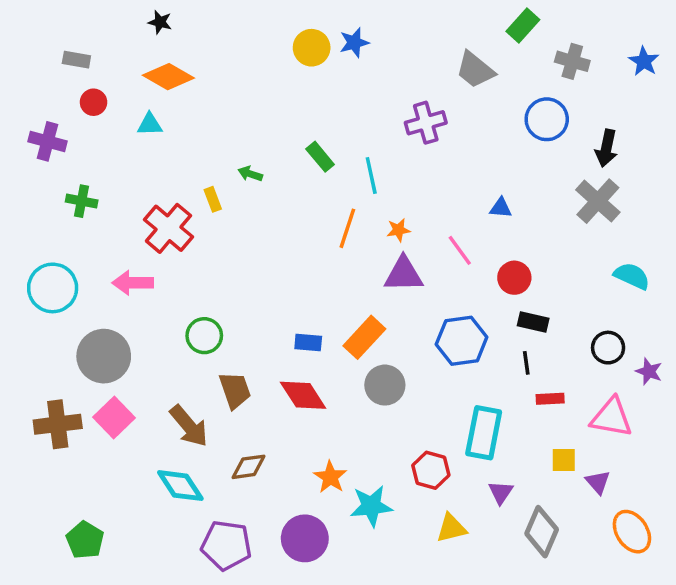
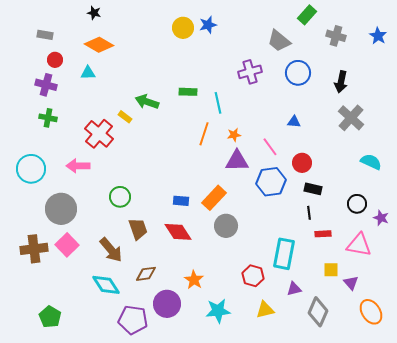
blue circle: (547, 119) -> (298, 73), moved
purple cross: (48, 141) -> (46, 85), moved
black arrow: (606, 148) -> (341, 82), moved
green rectangle: (320, 157) -> (188, 92), turned -48
green arrow: (250, 174) -> (147, 102), size x1.6
yellow rectangle: (213, 199) -> (125, 117), turned -32
blue hexagon: (462, 341) -> (271, 182), moved
purple triangle: (501, 492) -> (294, 289), turned 42
cyan star: (371, 506) -> (218, 311), moved
purple circle: (305, 538) -> (167, 304), moved

